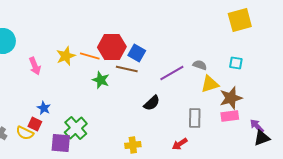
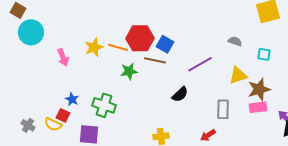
gray semicircle: (200, 65) -> (235, 41), moved
green star: (101, 80) -> (129, 71), turned -30
green cross: (76, 128) -> (104, 105), moved, turned -30

